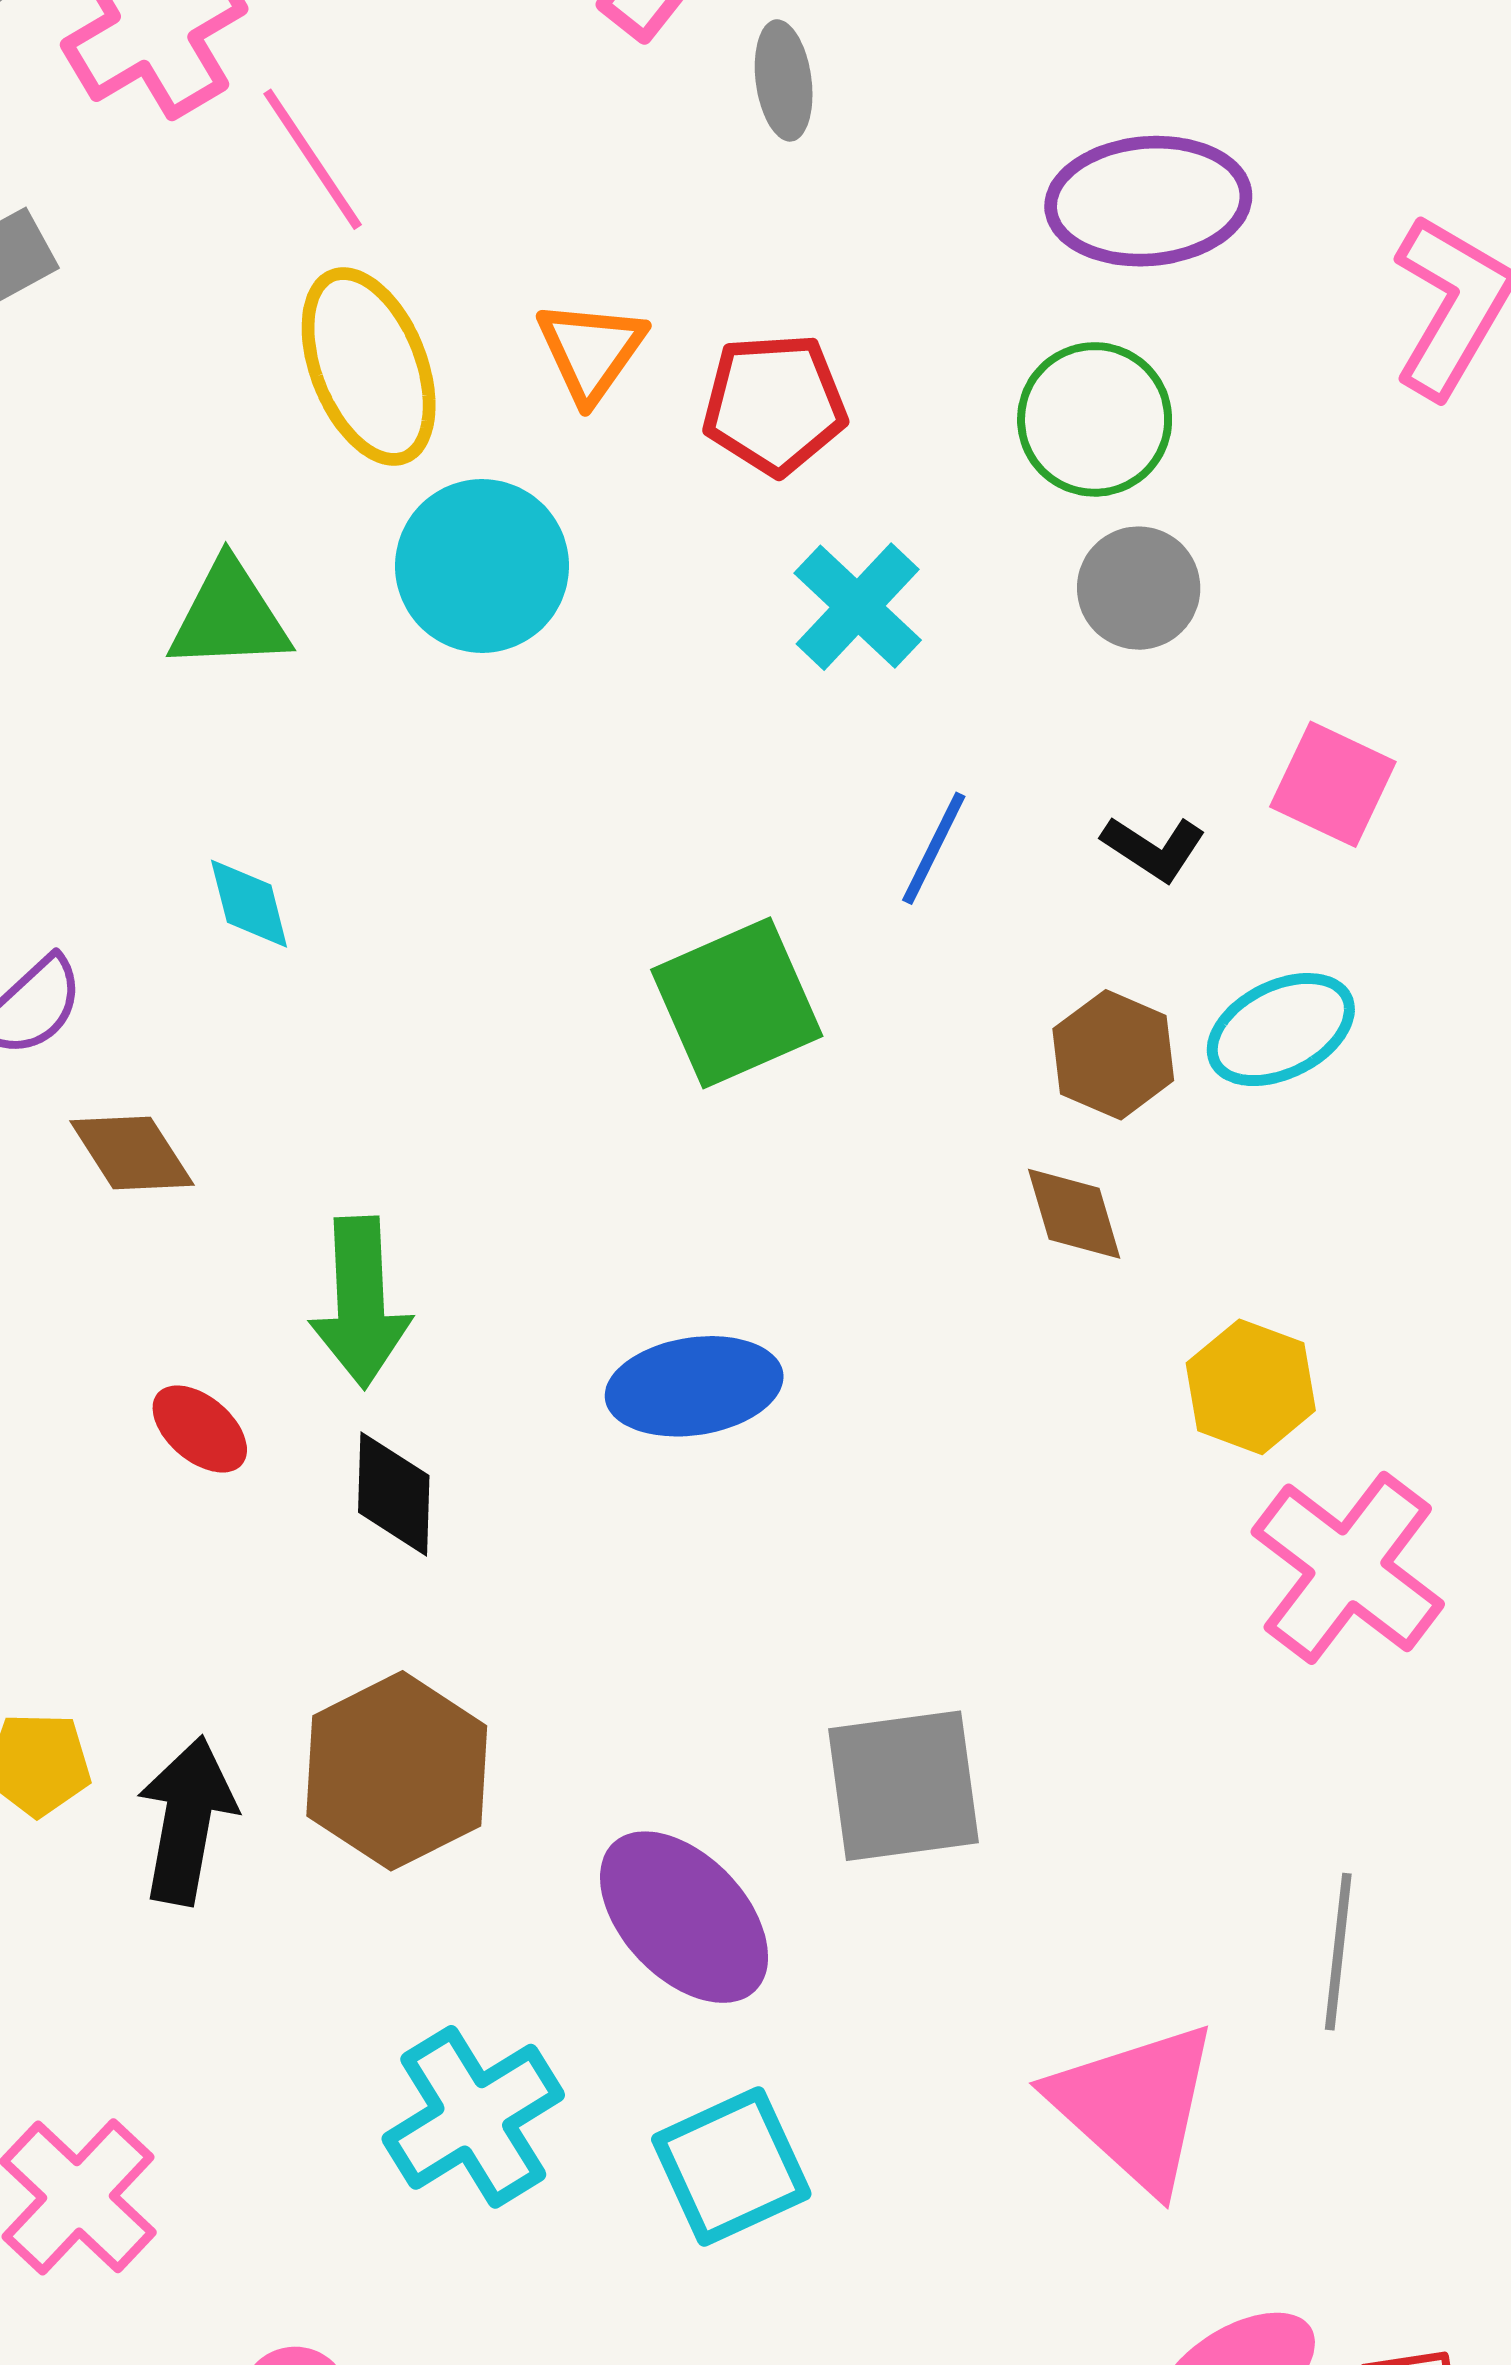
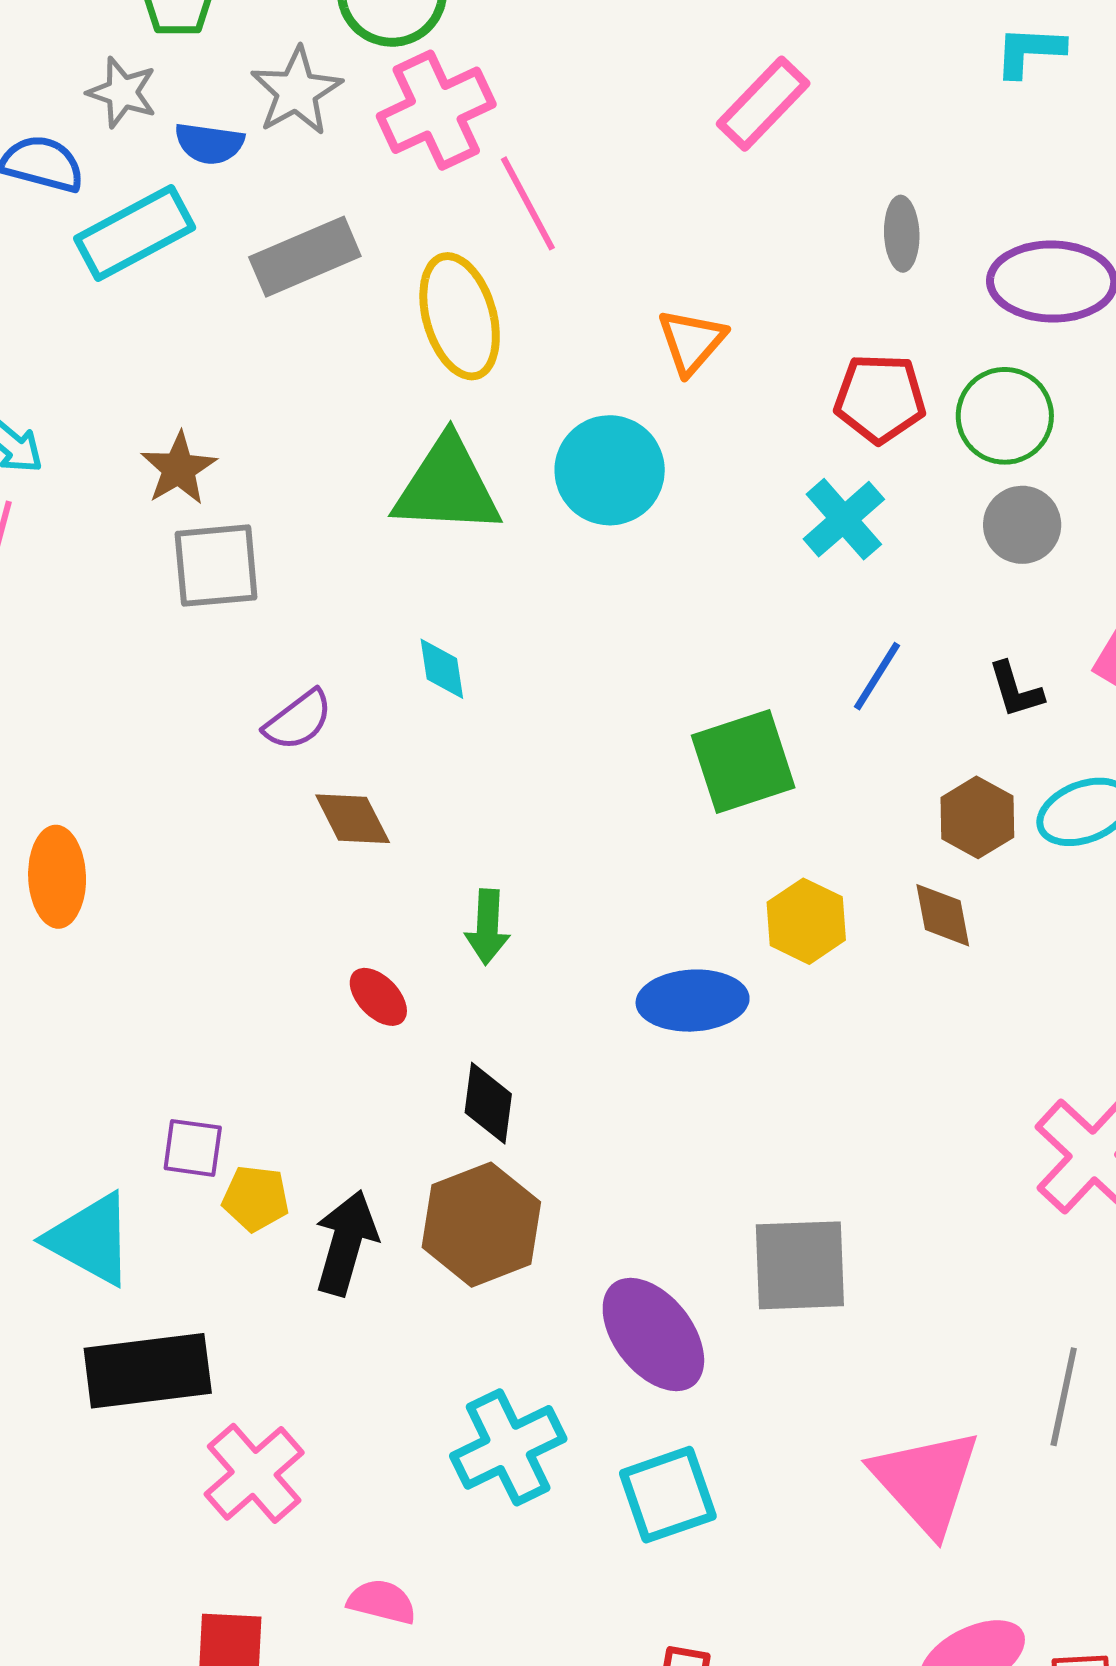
gray ellipse: (784, 80) -> (902, 234), moved
yellow ellipse: (369, 367) -> (460, 316), moved
red pentagon: (774, 404) -> (880, 398), moved
green triangle: (229, 616) -> (447, 486), size x1.4
black L-shape: (1154, 848) -> (1016, 690), turned 34
green arrow: (360, 1302) -> (487, 927), size x0.7
yellow hexagon: (1251, 1387) -> (806, 921), moved
black diamond: (394, 1494) -> (488, 1103), moved

